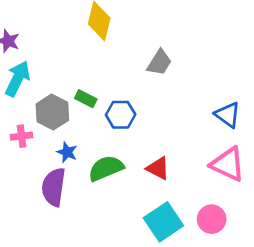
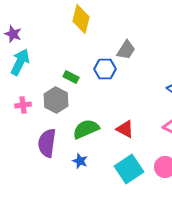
gray hexagon: (52, 112) -> (56, 100), moved
blue hexagon: (121, 115) -> (105, 69), moved
blue star: (67, 152) -> (80, 161), moved

